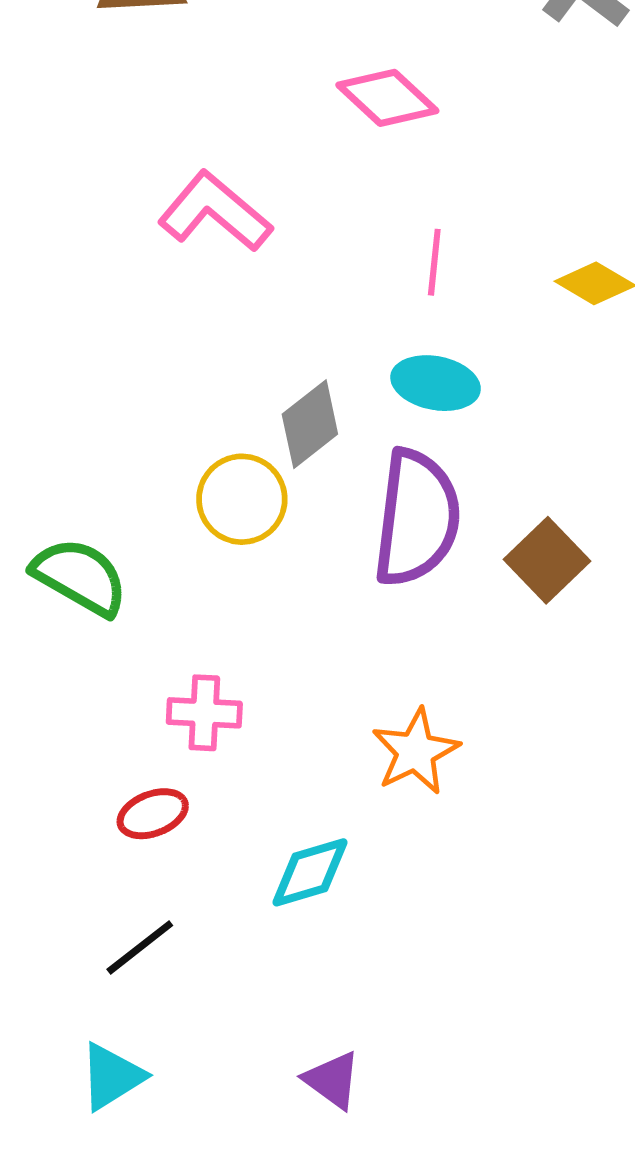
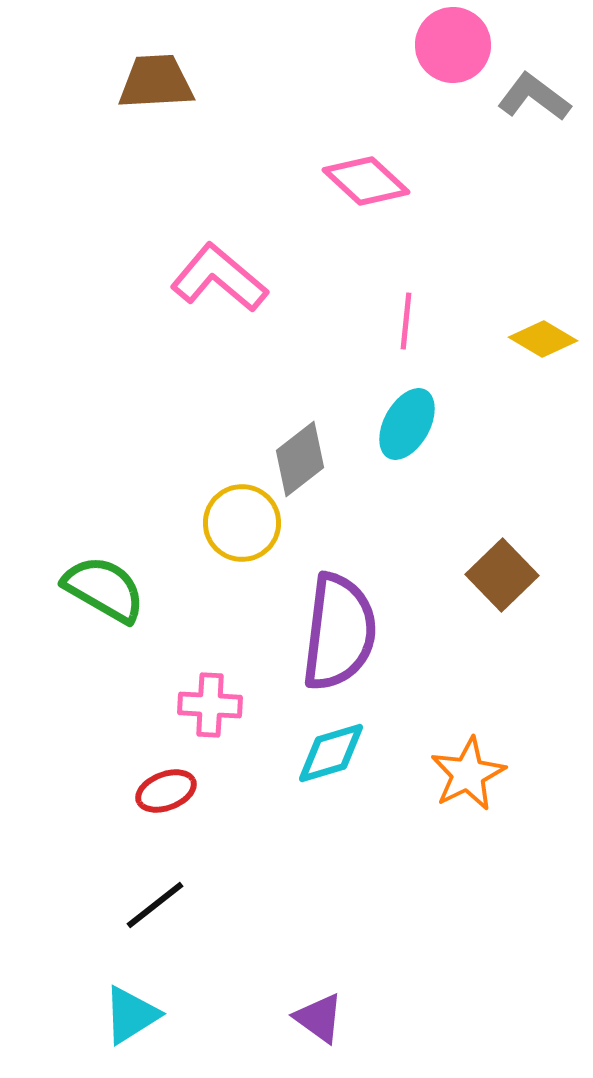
cyan ellipse: (436, 383) -> (407, 424), turned -72
purple semicircle: (417, 518) -> (339, 632), moved
orange star: (416, 751) -> (468, 774), moved
cyan diamond: (310, 872) -> (331, 753), moved

